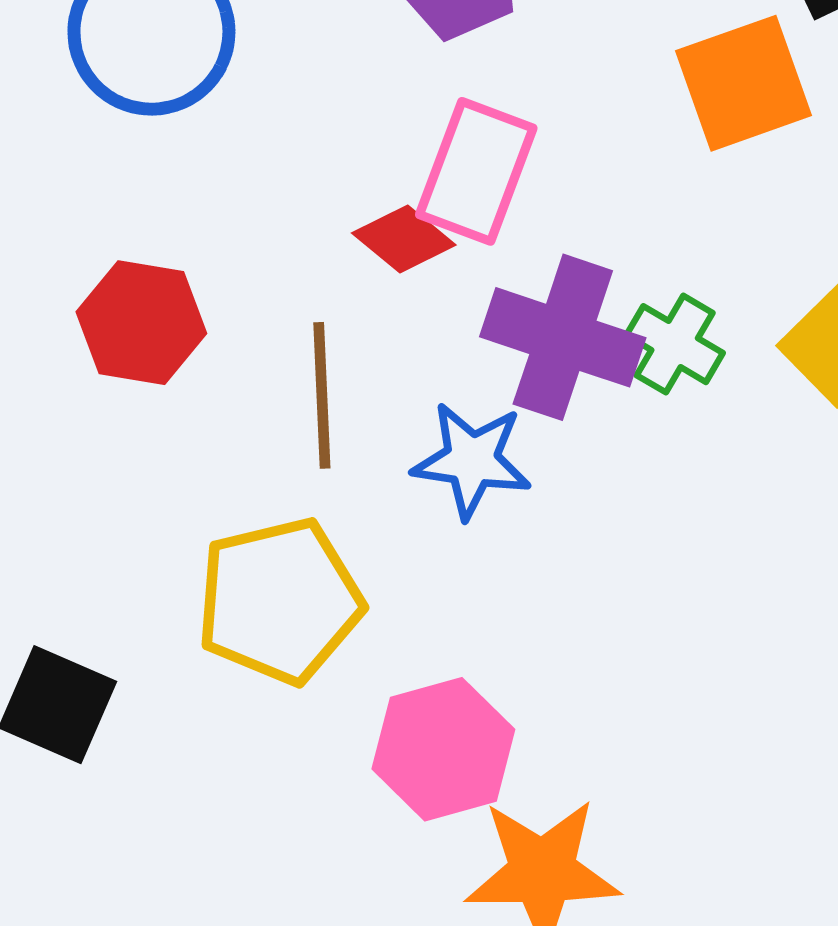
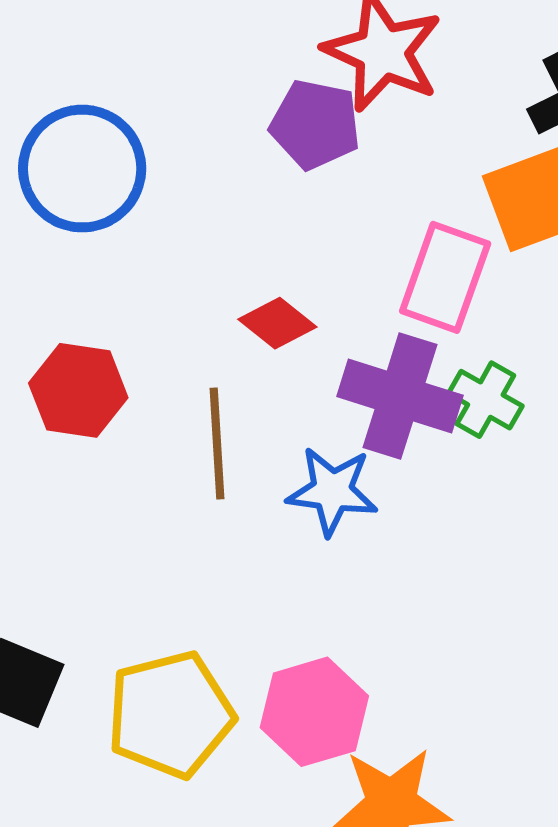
pink rectangle: (476, 171) -> (445, 277), moved
yellow pentagon: (279, 601) -> (170, 715), moved

